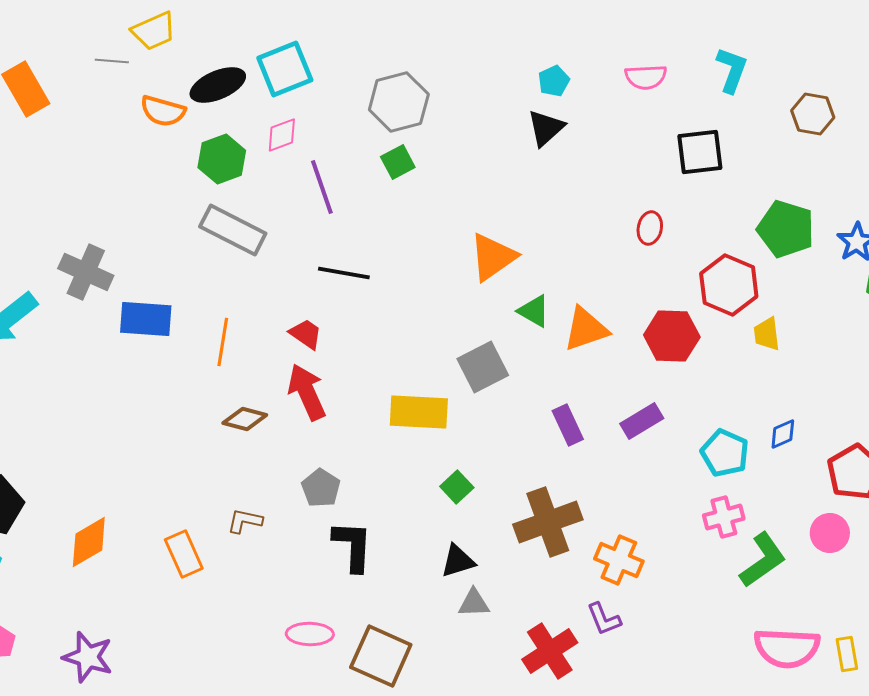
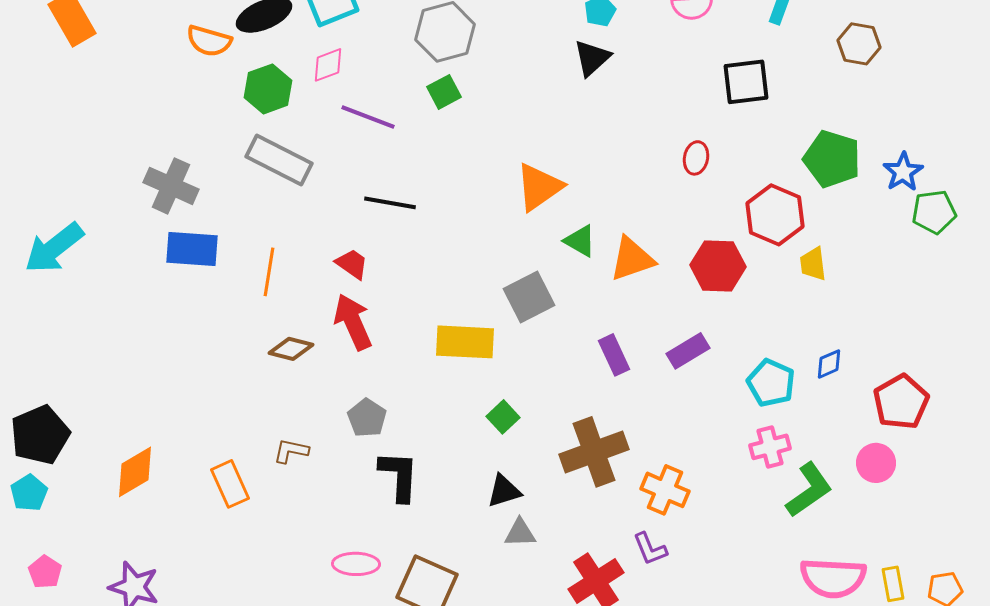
purple line: (322, 187) -> (368, 117), turned -50
gray cross: (86, 272) -> (171, 186), moved

